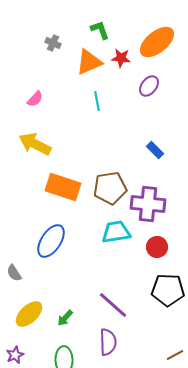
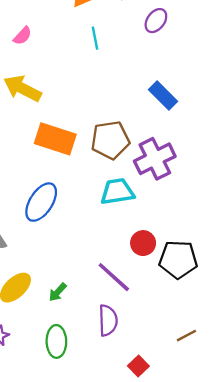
blue rectangle: (155, 150) -> (163, 95), size x1.4
purple cross: (148, 204) -> (155, 159), turned -32
red circle: (157, 247) -> (143, 243), moved

